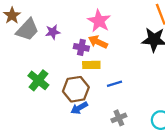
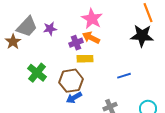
brown star: (12, 15) -> (13, 42), moved
purple cross: (81, 47) -> (76, 43), turned -32
blue line: (114, 84) -> (124, 76), moved

